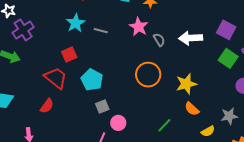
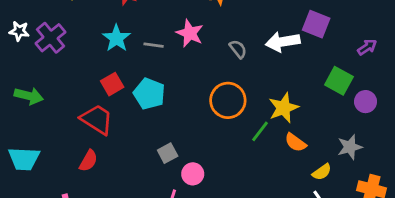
pink star: (139, 27) -> (190, 33), moved
purple cross: (23, 30) -> (51, 38), moved
purple square: (226, 30) -> (316, 24), moved
green square: (228, 58) -> (339, 81), moved
cyan pentagon: (92, 80) -> (149, 94), moved
green line: (164, 125) -> (260, 131), moved

